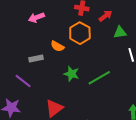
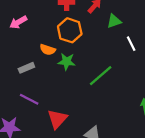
green star: (71, 74) -> (67, 62), moved
purple line: (23, 81) -> (29, 99), moved

